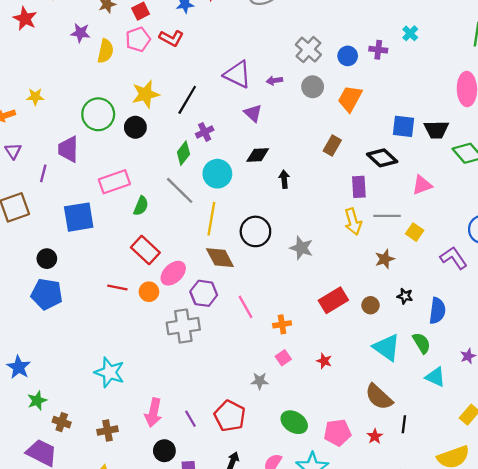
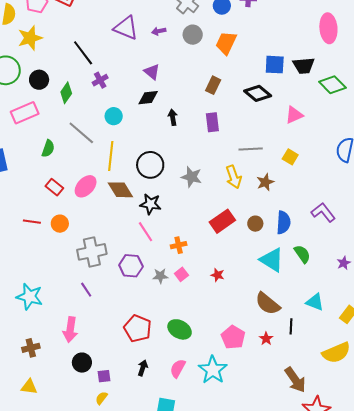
yellow star: (146, 94) -> (30, 38), moved
black line: (187, 100) -> (83, 53), turned -64
purple triangle: (253, 113) -> (152, 72), moved
green diamond: (183, 153) -> (66, 93), moved
cyan circle: (217, 174) -> (114, 116), size x0.7
pink rectangle: (114, 182) -> (25, 113), moved
purple rectangle: (359, 187) -> (212, 122), moved
gray line: (387, 216) -> (251, 149), moved
yellow arrow: (353, 222) -> (234, 177), moved
red rectangle: (145, 250) -> (54, 187), size x0.7
purple L-shape: (454, 258) -> (323, 212), moved
pink ellipse: (173, 273) -> (86, 186), moved
purple hexagon: (204, 293) -> (131, 266), moved
black star: (405, 296) -> (150, 204), moved, size x1.5
blue semicircle: (437, 311) -> (283, 223), moved
cyan triangle: (435, 377) -> (315, 302), moved
gray star: (260, 381) -> (160, 276), moved
purple line: (190, 419) -> (86, 290), moved
green ellipse: (294, 422) -> (180, 329), moved
pink pentagon: (337, 433) -> (233, 337), turned -30

